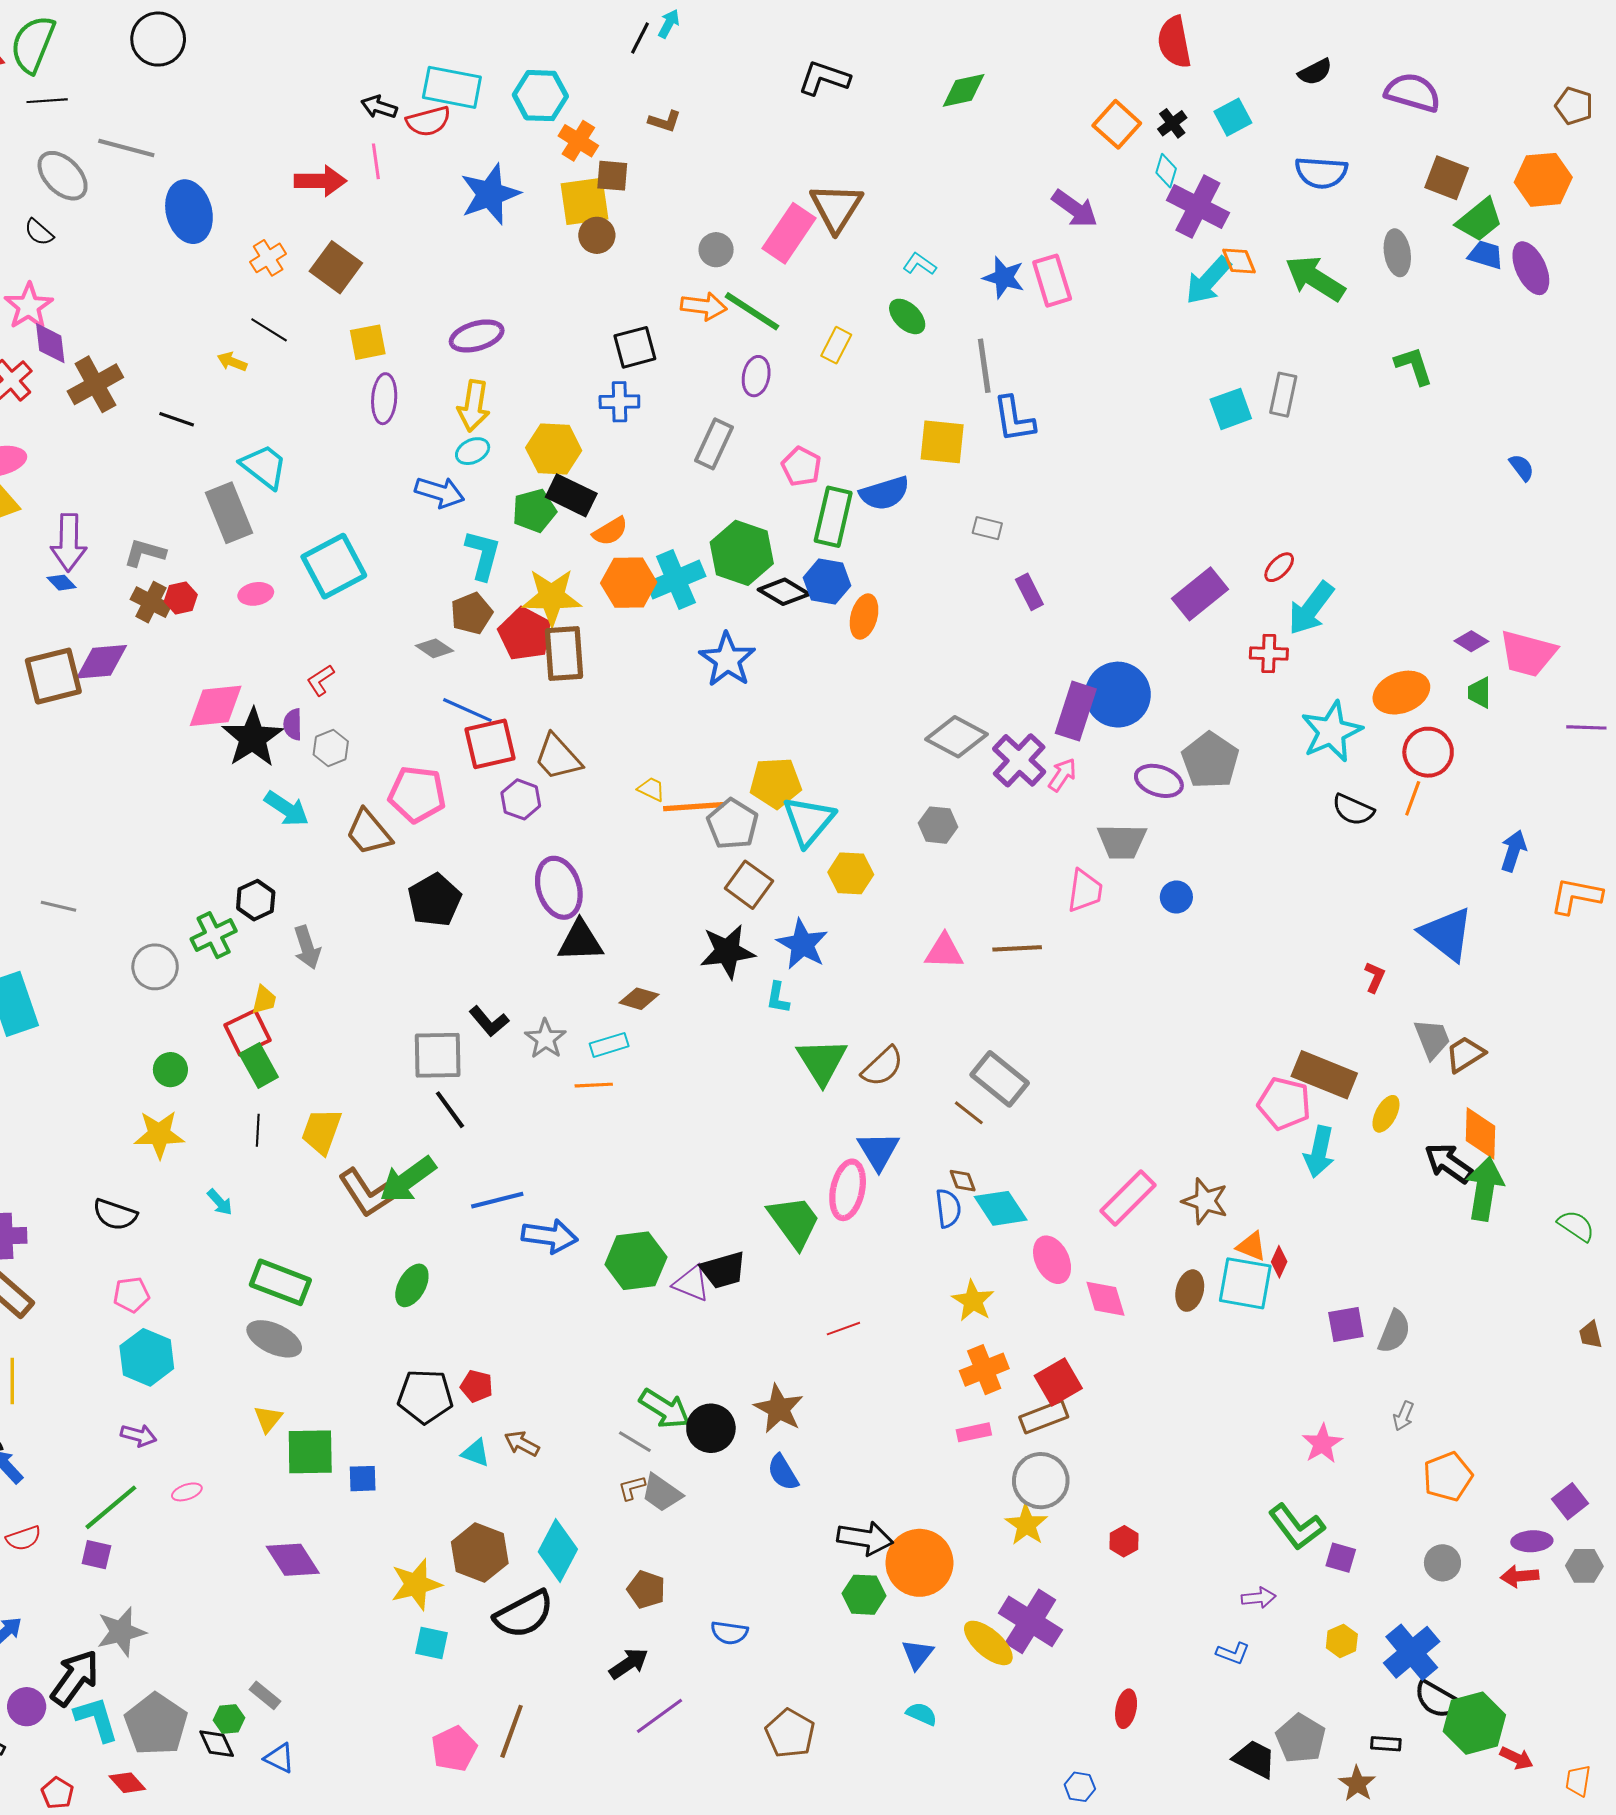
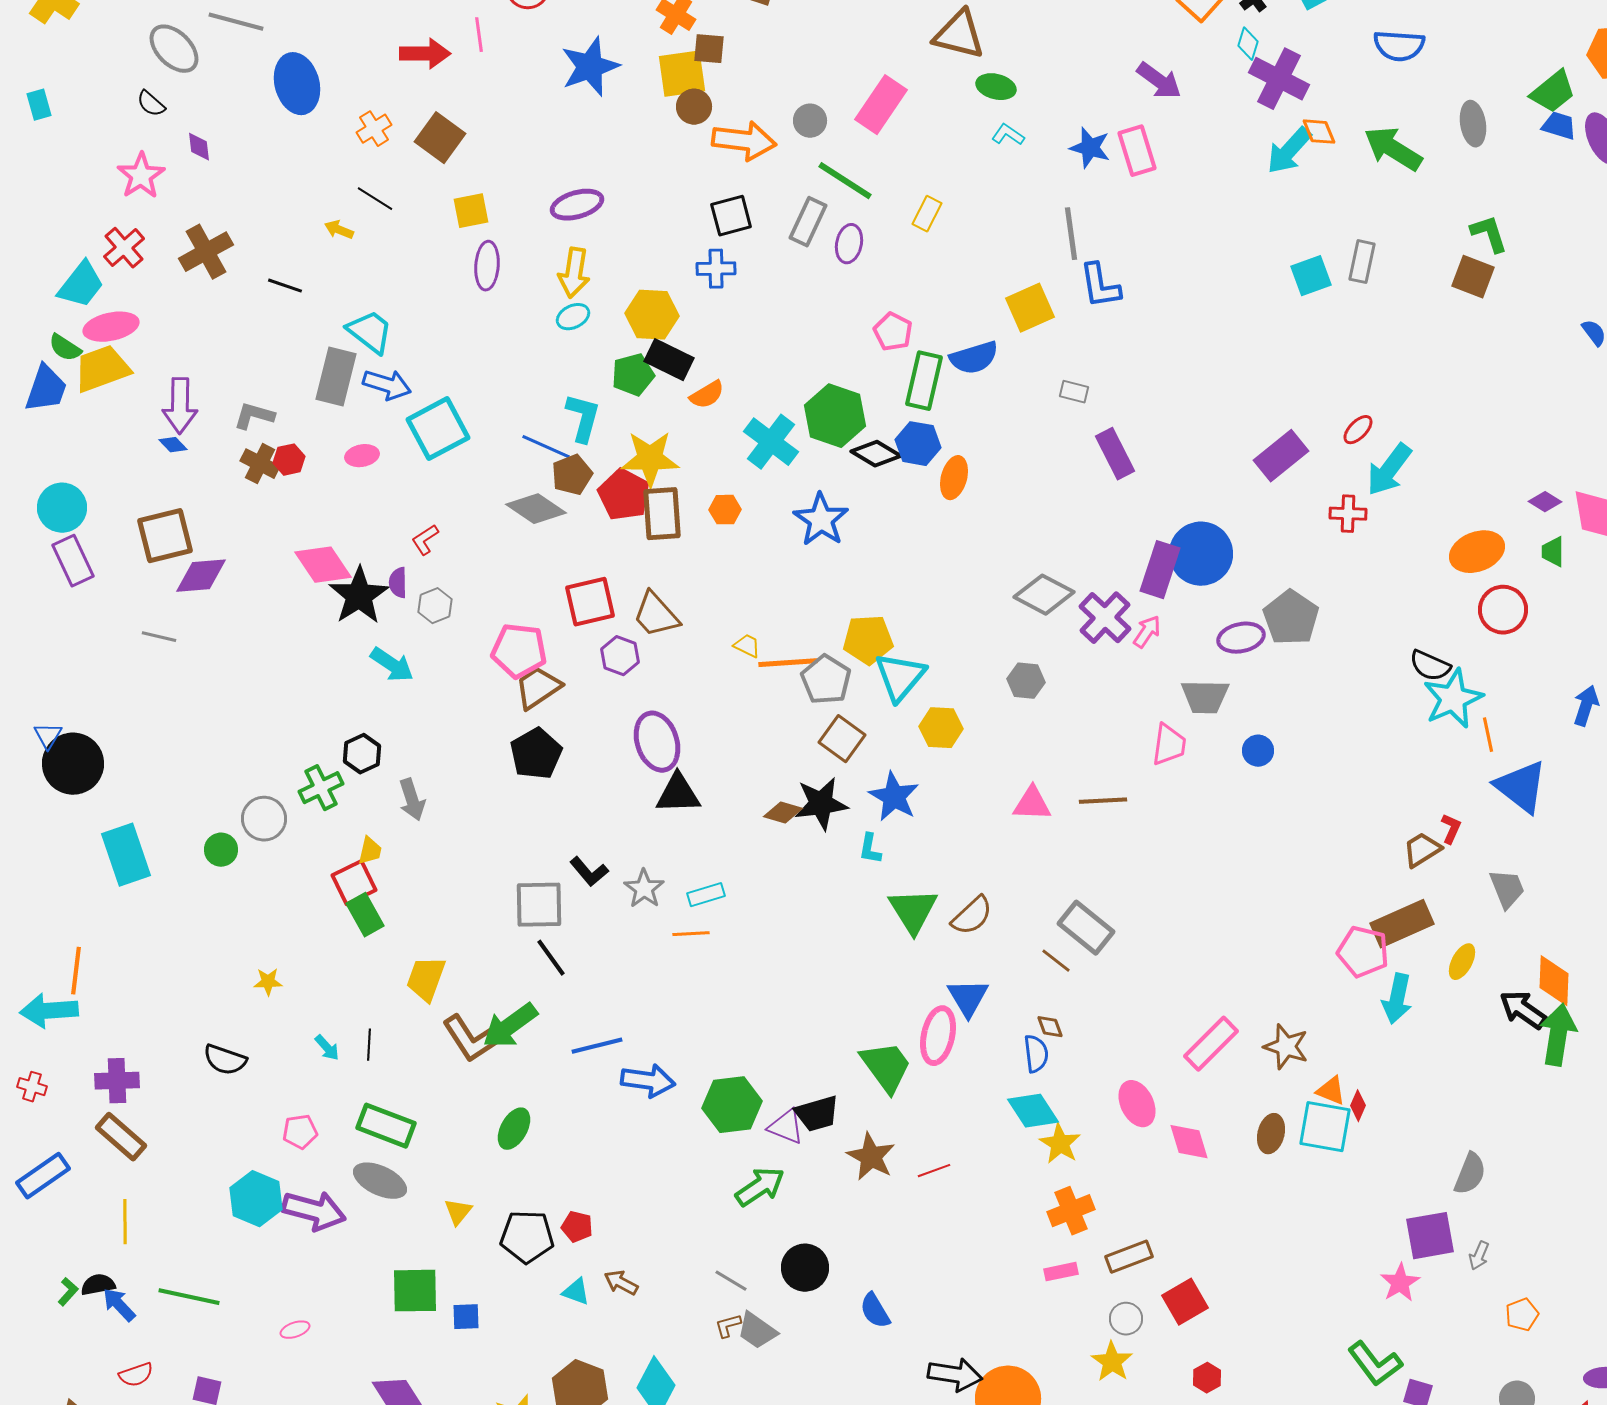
brown square: (1447, 178) -> (1473, 277), moved
brown triangle: (836, 208) -> (959, 35), moved, turned -48
orange arrow: (704, 306) -> (744, 141), moved, size x1.4
green ellipse: (907, 316) -> (996, 87), moved, turned -30
purple diamond: (50, 343) -> (199, 147), moved, size x0.7
yellow square: (942, 442) -> (1030, 308), turned -30
gray rectangle: (714, 444) -> (808, 222), moved
blue arrow: (440, 492) -> (387, 385), moved
gray rectangle: (229, 513) -> (336, 377), turned 36
cyan cross: (676, 580) -> (771, 442), turned -30
orange hexagon: (629, 583) -> (725, 510), moved, size x0.6
purple rectangle: (1029, 592) -> (1115, 454), size x1.4
gray diamond: (435, 648) -> (536, 509), size x1.6
purple diamond: (102, 662) -> (201, 576), moved
pink diamond: (216, 706) -> (323, 565), turned 62
blue line: (467, 710) -> (546, 447), moved
cyan star: (1332, 732) -> (1453, 699), moved
purple ellipse: (1159, 781) -> (1241, 638), turned -30
orange line: (1413, 798) -> (1488, 735), moved, turned -32
brown trapezoid: (369, 832) -> (538, 688), moved, turned 96
gray line: (58, 906) -> (159, 637), moved
brown diamond: (639, 999) -> (783, 813), moved
brown trapezoid: (1465, 1054) -> (1422, 850), moved
green circle: (170, 1070) -> (221, 850), moved
brown rectangle: (1324, 1075) -> (1402, 924), turned -46
black line: (258, 1130) -> (369, 1045), moved
yellow star: (159, 1134) -> (268, 982), size x0.6
cyan diamond: (1001, 1208) -> (1033, 1111), moved
pink pentagon: (131, 1295) -> (300, 1132), moved
purple square: (1346, 1324) -> (1430, 1236), moved, size x1.4
red square: (1058, 1382) -> (1185, 1302), moved
green arrow: (665, 1409) -> (760, 1187), moved, turned -66
brown star: (779, 1409) -> (871, 1157), moved
yellow triangle: (268, 1419) -> (458, 1212), moved
purple arrow: (139, 1435) -> (314, 1211), moved, size x1.8
orange pentagon: (1448, 1477) -> (1522, 1315), size x0.7
gray circle: (1041, 1481) -> (1126, 1319), size x0.6
green line: (111, 1507) -> (189, 1297), moved, turned 52

